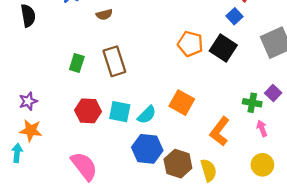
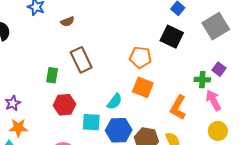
orange pentagon: (190, 44) -> (140, 57), moved
green rectangle: (77, 63) -> (52, 75), moved
cyan square: (120, 112) -> (91, 122), moved
pink arrow: (262, 128) -> (213, 100), size x1.5

